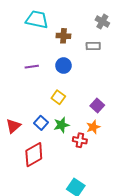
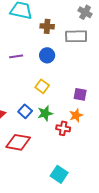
gray rectangle: (93, 46) -> (76, 36), size x1.5
purple square: (97, 105) -> (80, 94), turned -32
red diamond: (34, 155) -> (18, 142), turned 40

